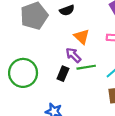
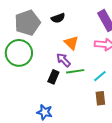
green circle: (23, 73) -> (19, 53), moved

